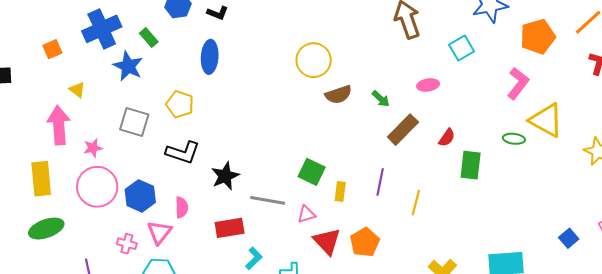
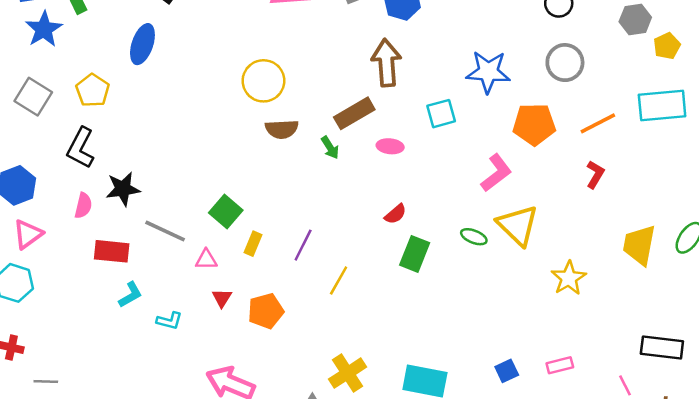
brown rectangle: (403, 130) -> (354, 113), moved
black L-shape: (183, 152) -> (81, 148), turned 84
pink semicircle: (182, 207) -> (83, 206), moved
red triangle: (327, 241) -> (222, 298), size x0.6

